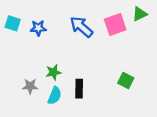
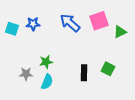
green triangle: (140, 14) -> (120, 32), moved
cyan square: (13, 23) -> (12, 29), moved
black rectangle: (79, 89) -> (84, 73), moved

